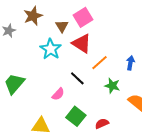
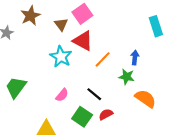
cyan star: (51, 49) -> (61, 57), moved
black line: (77, 78) -> (94, 94), moved
green star: (112, 86) -> (127, 77), moved
red semicircle: (102, 124) -> (106, 114), moved

